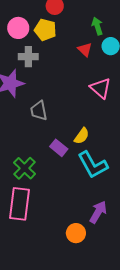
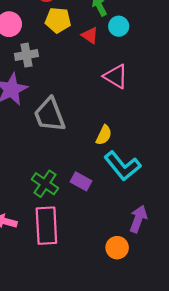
yellow pentagon: (45, 30) -> (58, 20), moved
gray trapezoid: (39, 111) -> (50, 115), size x1.5
purple rectangle: (59, 148) -> (81, 181), moved

